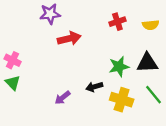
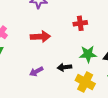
red cross: (117, 22) -> (80, 23), moved
red arrow: (69, 39) -> (40, 37), moved

